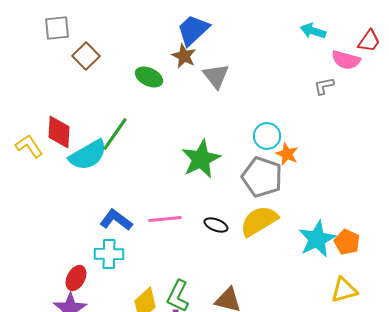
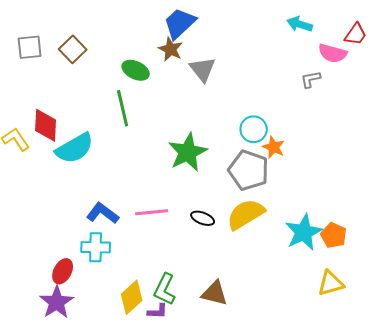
gray square: (57, 28) -> (30, 47), moved
green line: (115, 134) -> (123, 108), moved, turned -48

